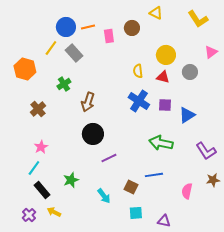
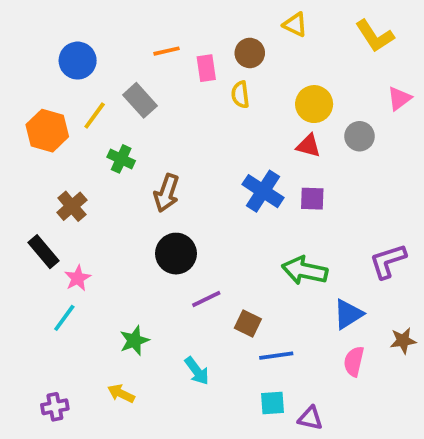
blue circle: (66, 27) -> (78, 61), moved
yellow line: (51, 48) -> (95, 115), moved
yellow semicircle: (138, 71) -> (240, 95), moved
green cross: (64, 84) -> (121, 159), turned -32
blue triangle: (187, 115) -> (348, 314), moved
purple L-shape: (206, 151) -> (388, 261), moved, turned 105
blue line: (154, 175) -> (276, 356), moved
brown square: (131, 187) -> (248, 324), moved
black rectangle: (42, 190) -> (44, 252), moved
yellow arrow: (54, 212) -> (121, 394), moved
cyan square: (136, 213) -> (272, 403), moved
purple cross: (29, 215) -> (55, 407), turned 32

